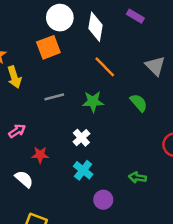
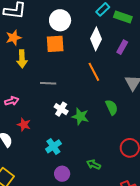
purple rectangle: (135, 16) -> (122, 47), moved, turned 72
white circle: (60, 18) -> (60, 20), moved
green star: (93, 102) -> (80, 117), moved
white cross: (81, 138) -> (61, 109), moved, turned -32

